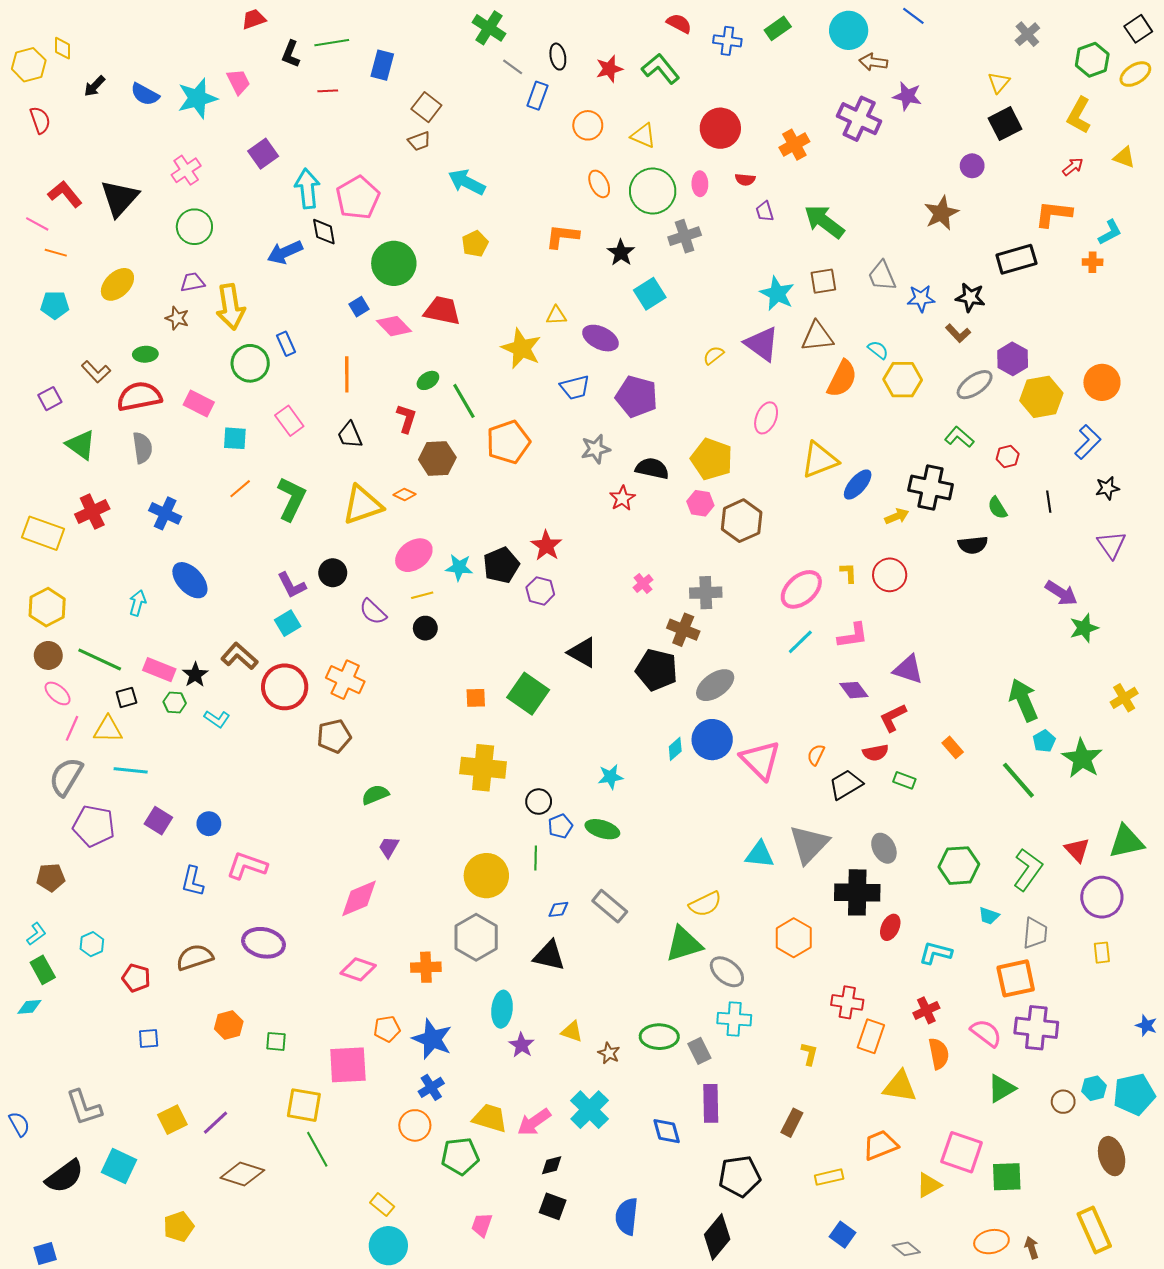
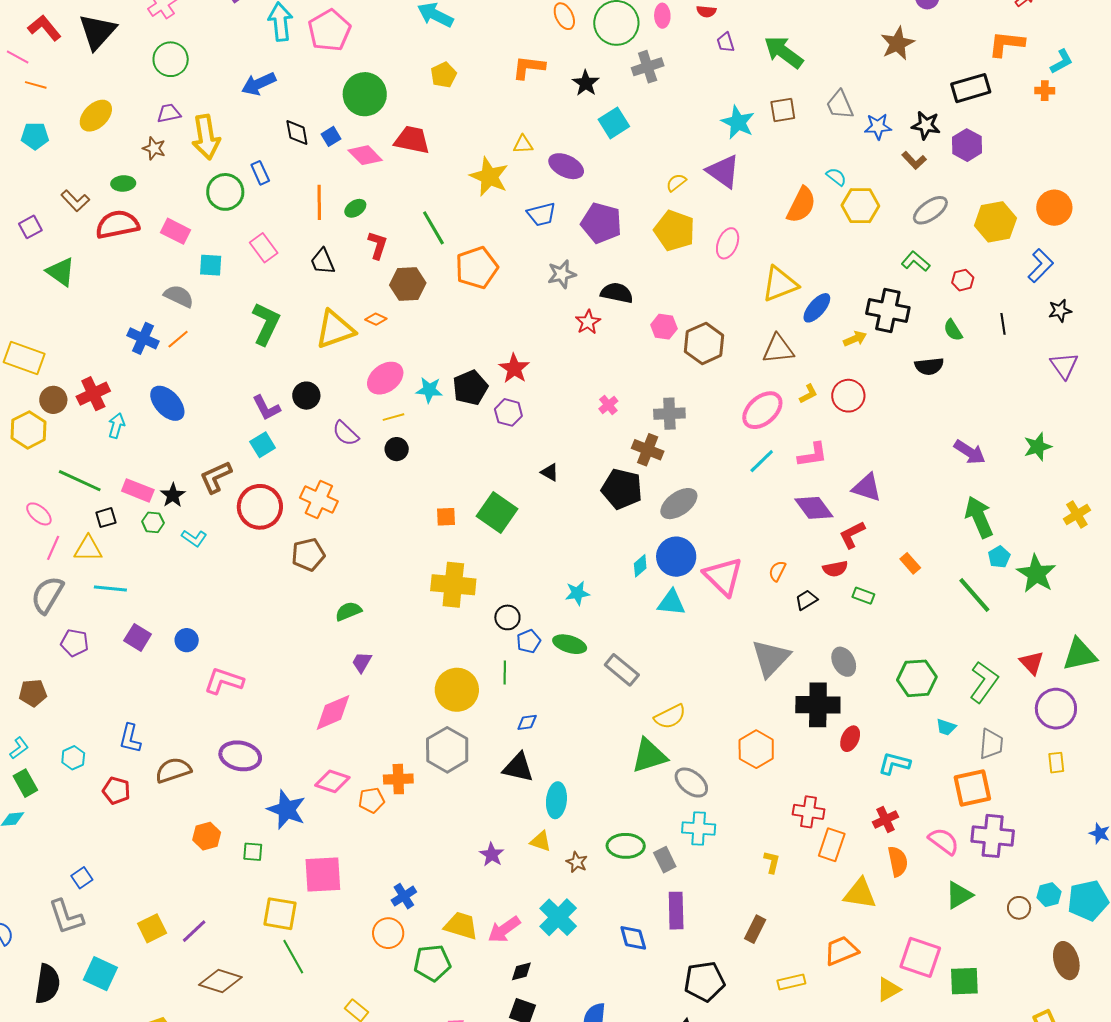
black diamond: (324, 232) -> (297, 133), moved
brown triangle: (817, 337) -> (778, 349), moved
purple hexagon: (1013, 359) -> (967, 145), moved
green ellipse: (428, 380) -> (355, 208), moved
gray semicircle: (142, 448) -> (179, 296), moved, turned -56
yellow pentagon: (712, 459) -> (674, 231), moved
orange line: (240, 489) -> (178, 339), moved
red cross: (92, 512) -> (93, 394), moved
yellow L-shape: (849, 573) -> (808, 394), turned 65
purple arrow: (1061, 593) -> (970, 452), moved
black triangle: (583, 652) -> (550, 472), size x0.6
brown circle: (48, 655) -> (53, 400), moved
brown L-shape: (239, 656) -> (216, 477), turned -66
purple diamond: (854, 690) -> (814, 508), size x1.4
black trapezoid: (846, 785) -> (806, 600), size x0.7
purple pentagon: (94, 826) -> (75, 643), size x0.7
cyan triangle: (760, 855) -> (671, 603), moved
blue L-shape: (192, 881) -> (130, 738), moved
gray rectangle: (610, 906) -> (622, 670), moved
cyan ellipse: (502, 1009) -> (556, 800), moved
orange pentagon: (387, 1029) -> (371, 800), moved
blue square: (149, 1039) -> (82, 878), moved, turned -30
blue star: (432, 1039) -> (286, 810), moved
black semicircle: (65, 1176) -> (47, 984), turned -45

